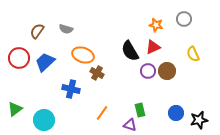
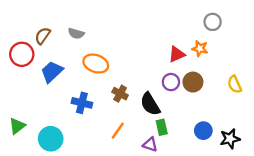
orange star: (156, 25) -> (200, 49), moved
black semicircle: (130, 51) -> (150, 104), moved
yellow semicircle: (193, 54) -> (235, 84), moved
red circle: (19, 58) -> (22, 54), moved
brown cross: (97, 73) -> (120, 94), moved

